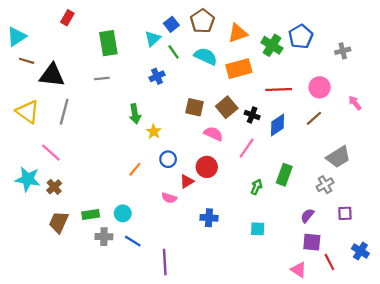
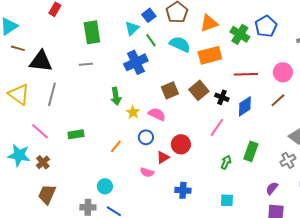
blue cross: (157, 76) -> (136, 62), size x1.6
brown square: (195, 107) -> (170, 90), turned -36
pink semicircle: (213, 134) -> (157, 114), moved
green rectangle: (91, 214) -> (76, 134), moved

